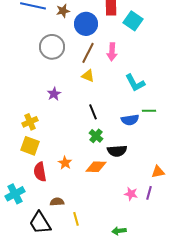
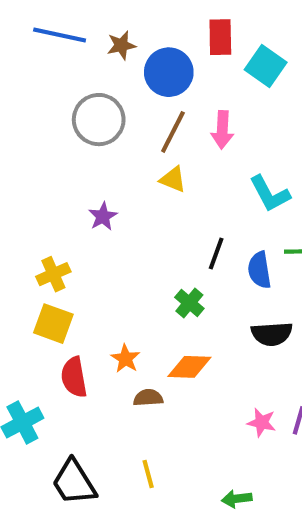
black line: (93, 112) -> (216, 253), moved, turned 42
blue semicircle: (130, 120) -> (259, 270), turned 90
black semicircle: (117, 151) -> (272, 334), moved
brown semicircle: (57, 202) -> (148, 398), moved

